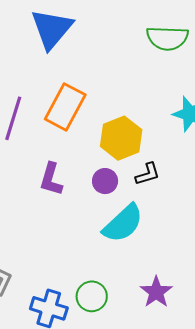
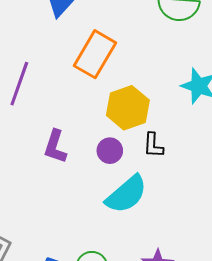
orange rectangle: (65, 107) -> (95, 54), moved
black L-shape: (148, 174) -> (153, 145), turned 108

